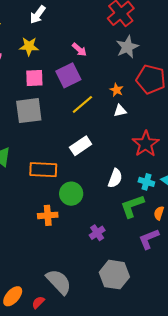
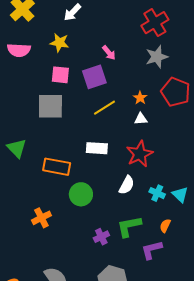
red star: (146, 144) -> (140, 154), moved
white rectangle: (81, 146) -> (97, 148), turned 30
green L-shape: (132, 206) -> (129, 226), moved
orange cross: (48, 215) -> (41, 218), moved, turned -30

